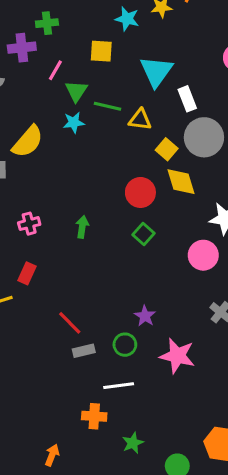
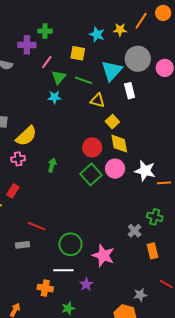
green line: (107, 106) -> (84, 80), moved
gray circle: (204, 137) -> (138, 59), moved
yellow semicircle: (28, 142) -> (26, 136), moved
green square: (144, 234) -> (91, 174), size x1.5
pink circle: (203, 255) -> (115, 169), moved
purple star: (145, 316) -> (86, 284), moved
red line: (70, 323) -> (37, 226), turned -30
green circle: (125, 345) -> (70, 244), size x1.5
gray rectangle: (84, 351) -> (22, 245), moved

